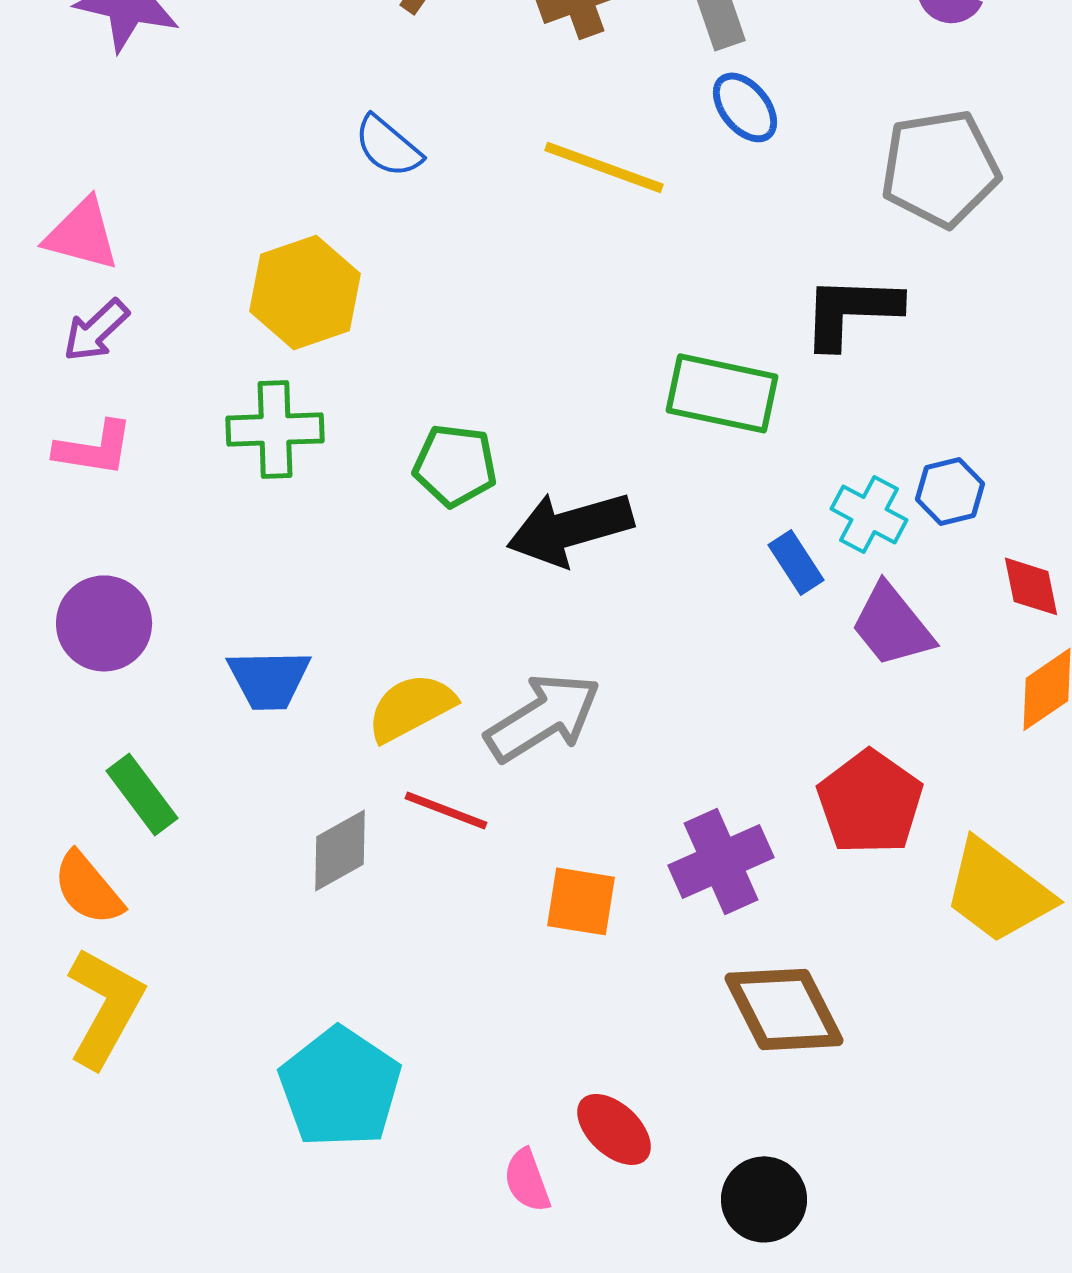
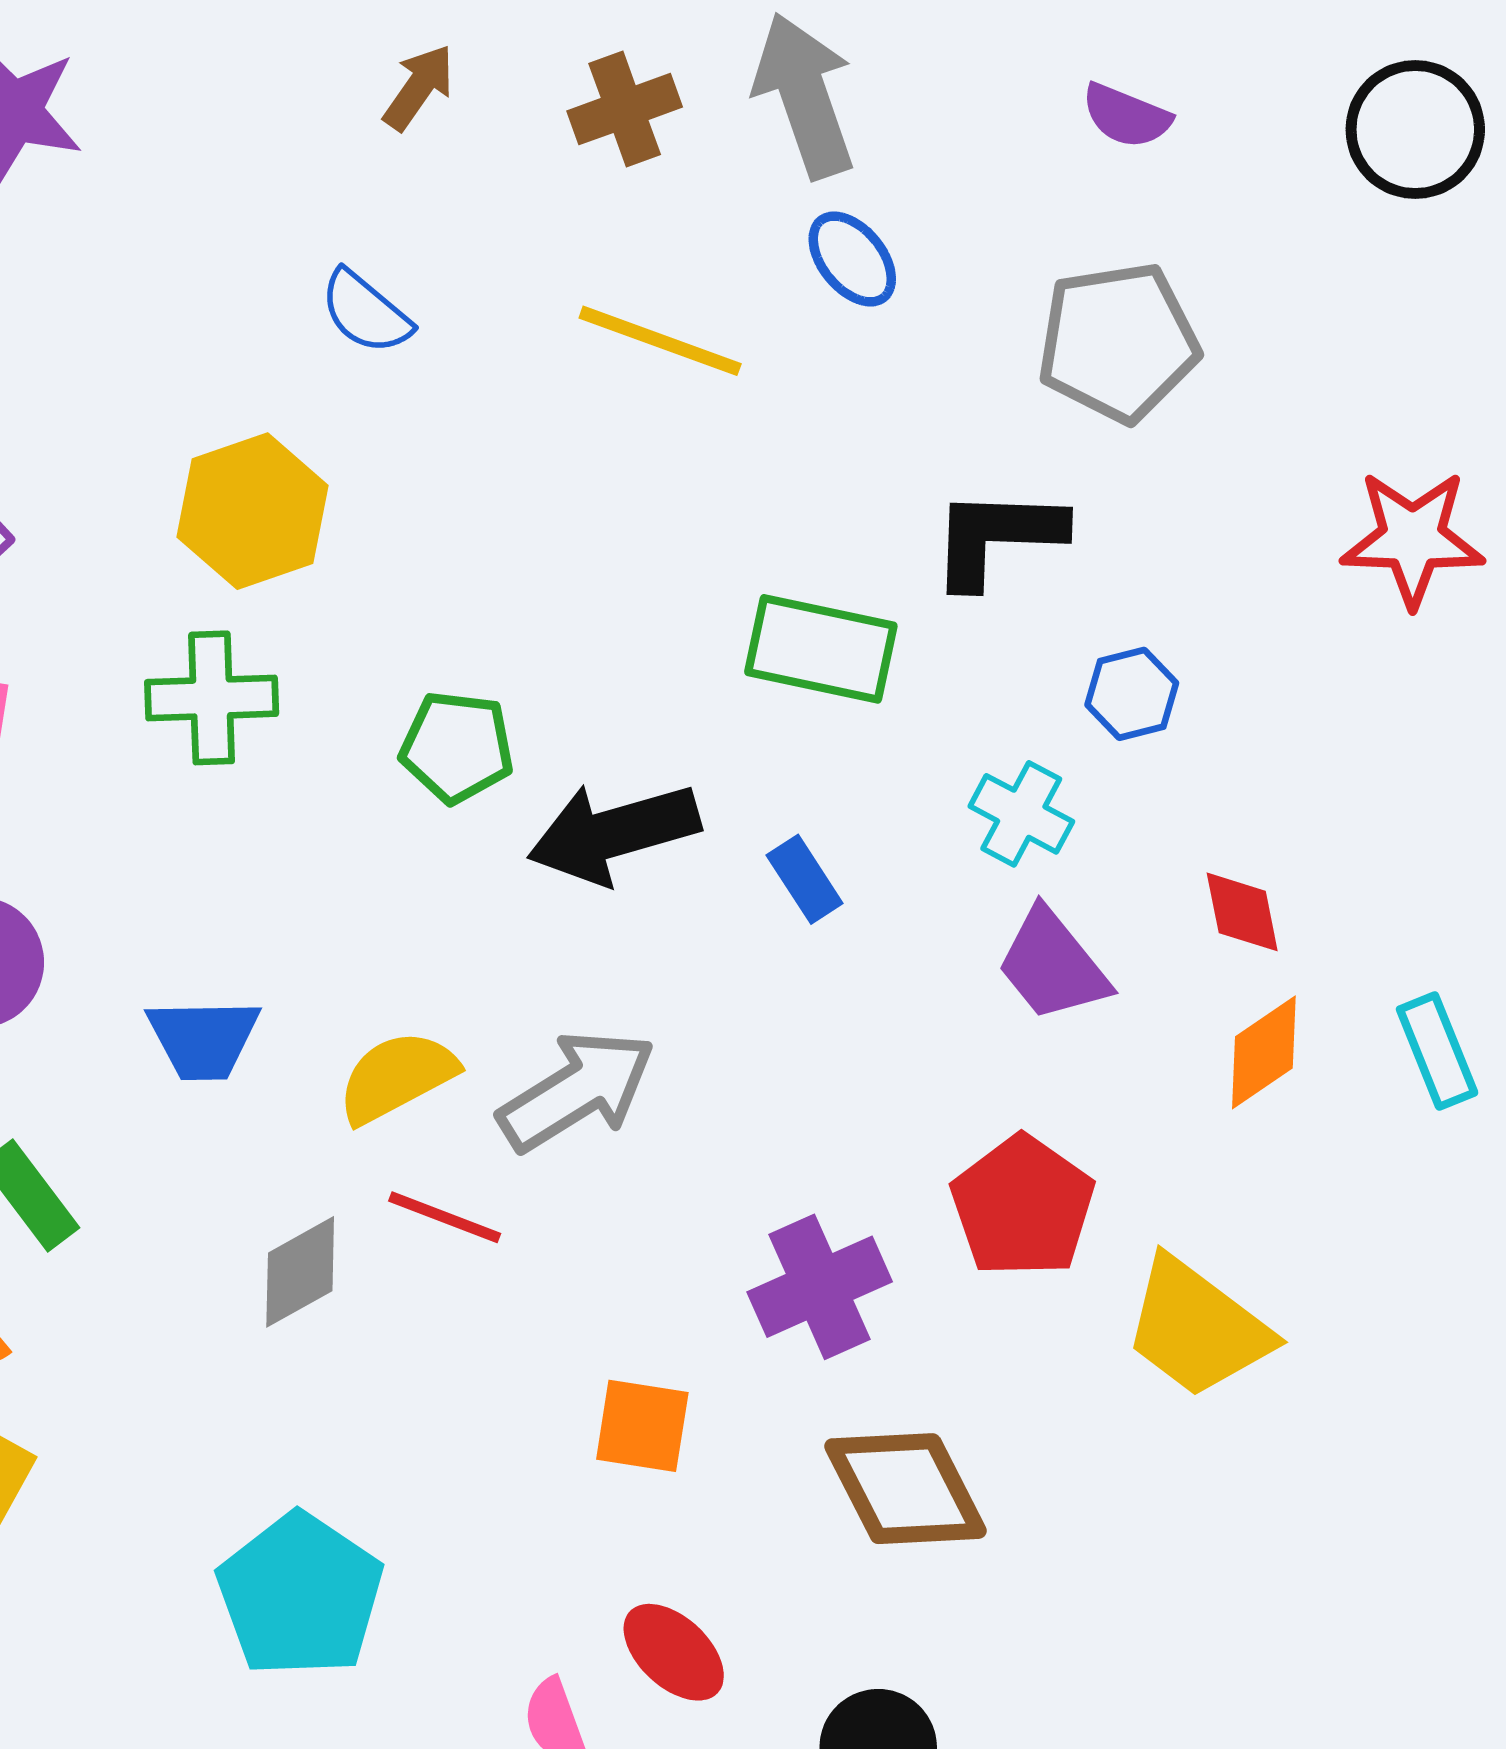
blue hexagon: (950, 491) -> (1132, 694), moved
blue rectangle: (796, 562) -> (805, 879), moved
orange square: (581, 901) -> (642, 1426), moved

